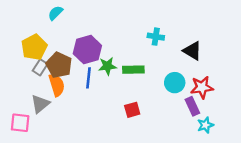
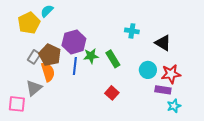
yellow pentagon: (34, 47) -> (29, 23), moved
green rectangle: (133, 70) -> (113, 59), turned 60
purple rectangle: (192, 106) -> (163, 90), turned -56
red square: (132, 110) -> (112, 93), turned -32

